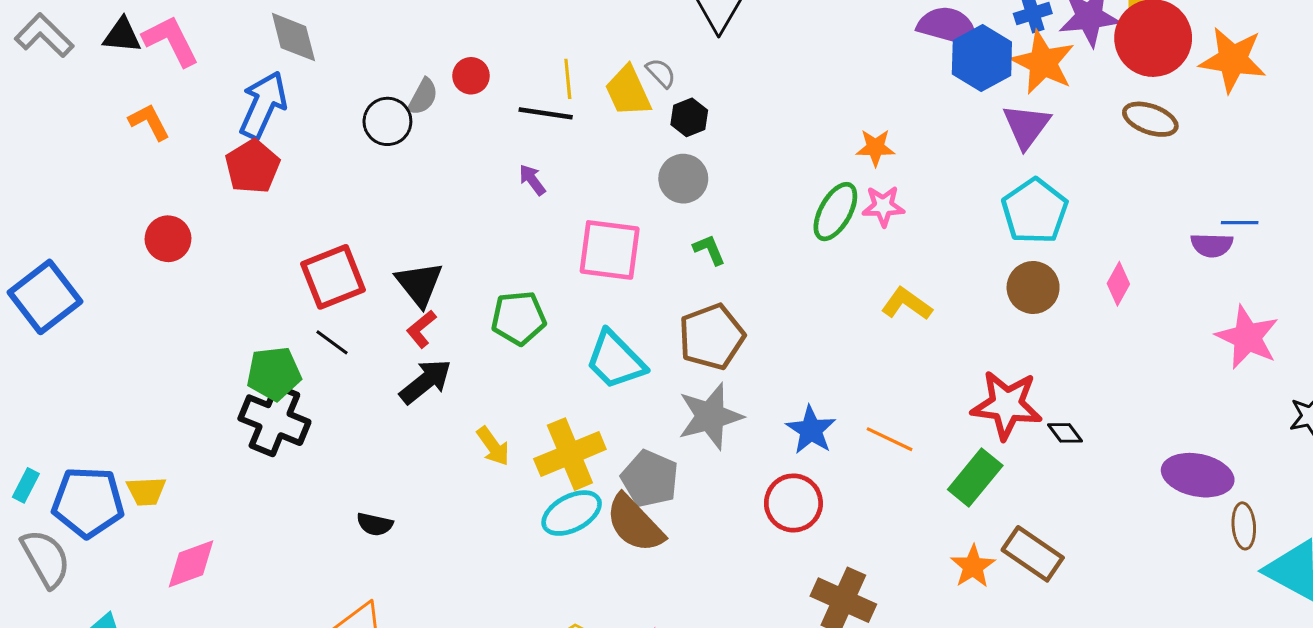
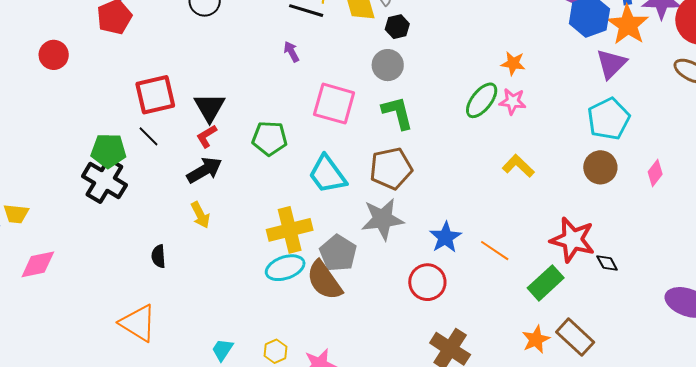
green L-shape: (709, 250) -> (398, 113), size x1.6
yellow arrow: (493, 446) -> (200, 215), moved
black semicircle: (375, 524) -> (159, 256), turned 65

